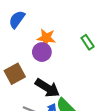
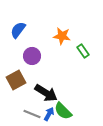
orange star: (46, 38) -> (62, 36), moved
purple circle: (42, 52) -> (32, 56), moved

